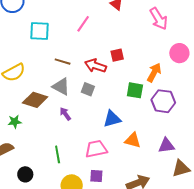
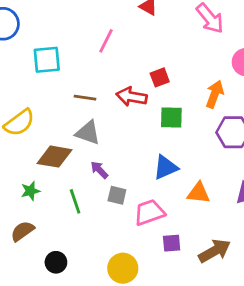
gray square: (88, 89) -> (117, 195), moved
green square: (135, 90) -> (171, 117), moved
green line: (58, 154) -> (75, 201), moved
purple square: (96, 176) -> (172, 243), moved

